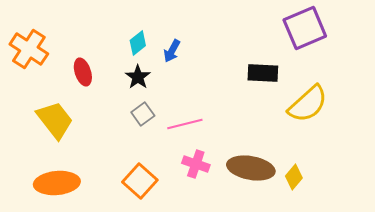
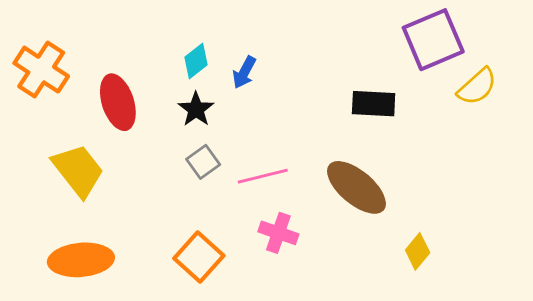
red ellipse: (83, 72) -> (118, 102), size x1.4
yellow semicircle: (308, 104) -> (477, 87), moved, size x0.7
brown ellipse: (251, 168) -> (356, 187), moved, turned 30

